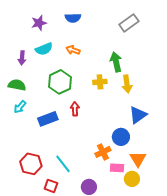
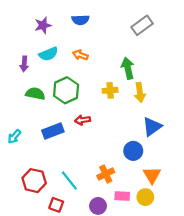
green semicircle: (17, 85) -> (35, 94), moved
cyan arrow: (20, 107) -> (14, 137), moved
red arrow: (75, 109) -> (83, 120), turned -96
orange cross: (103, 152) -> (106, 174), moved
pink rectangle: (117, 168) -> (122, 196), moved

